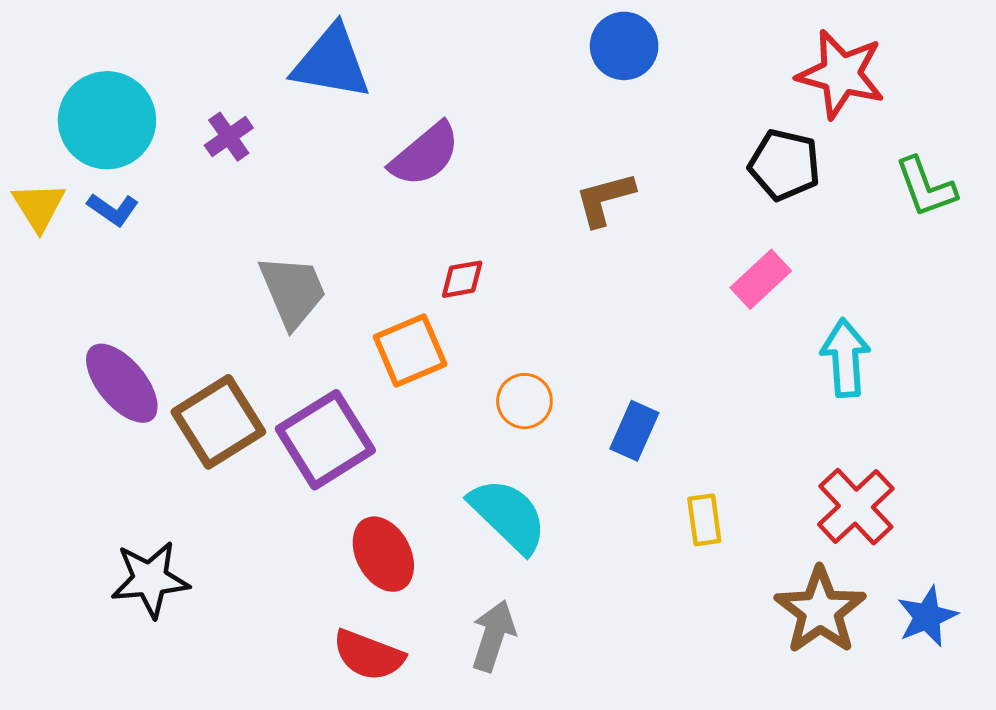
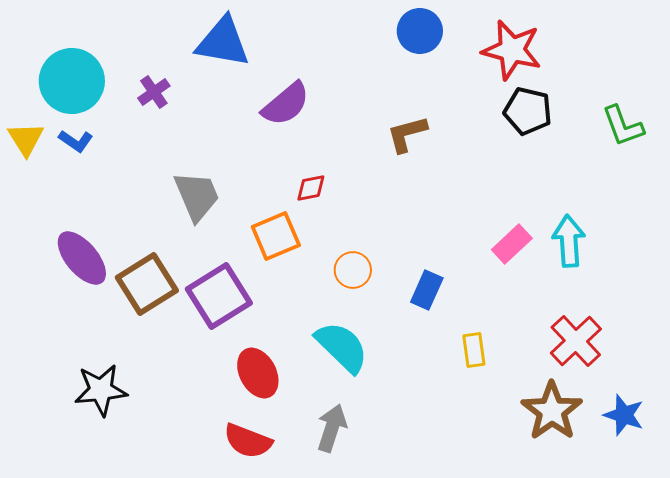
red star: (841, 74) -> (512, 50), moved
pink rectangle: (761, 279) -> (512, 244), moved
blue star: (927, 617) -> (624, 415), turned -30

